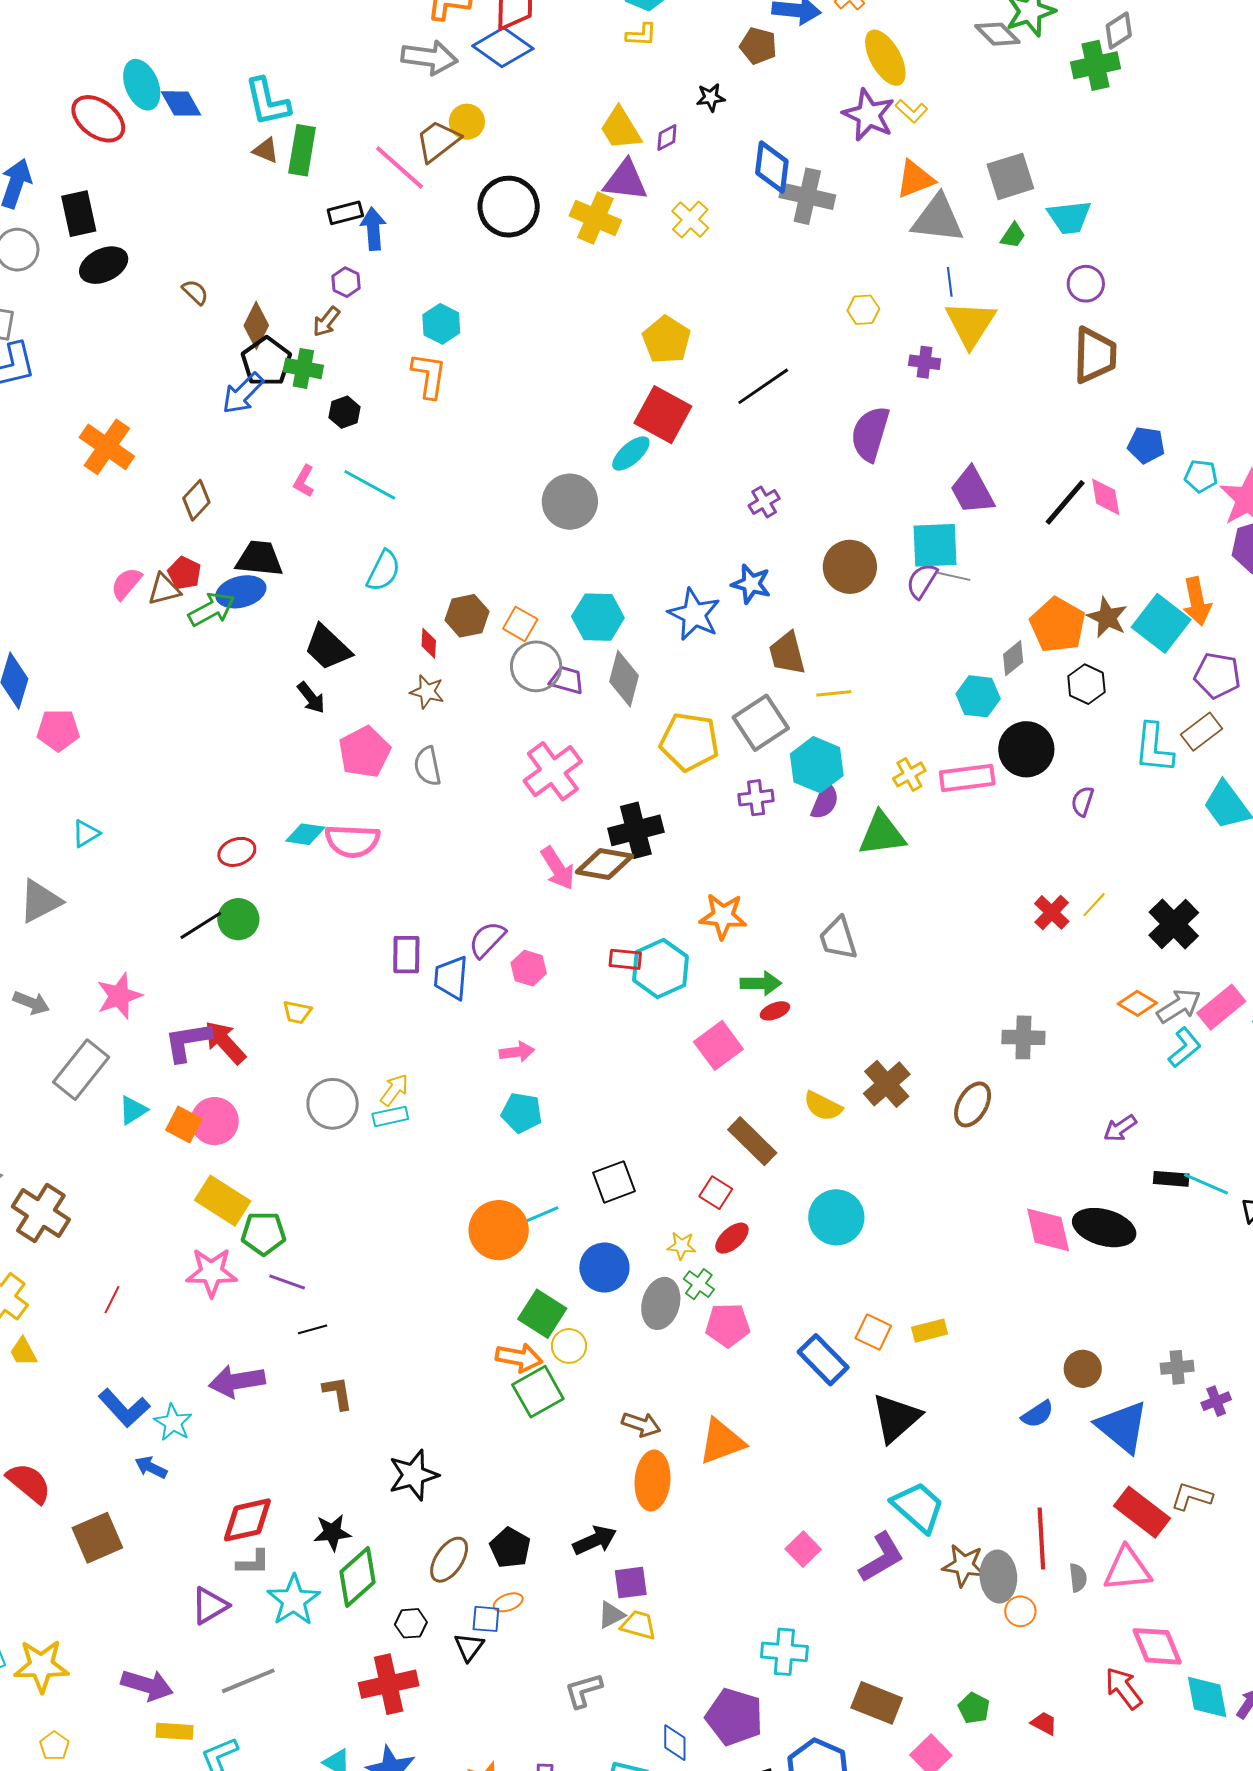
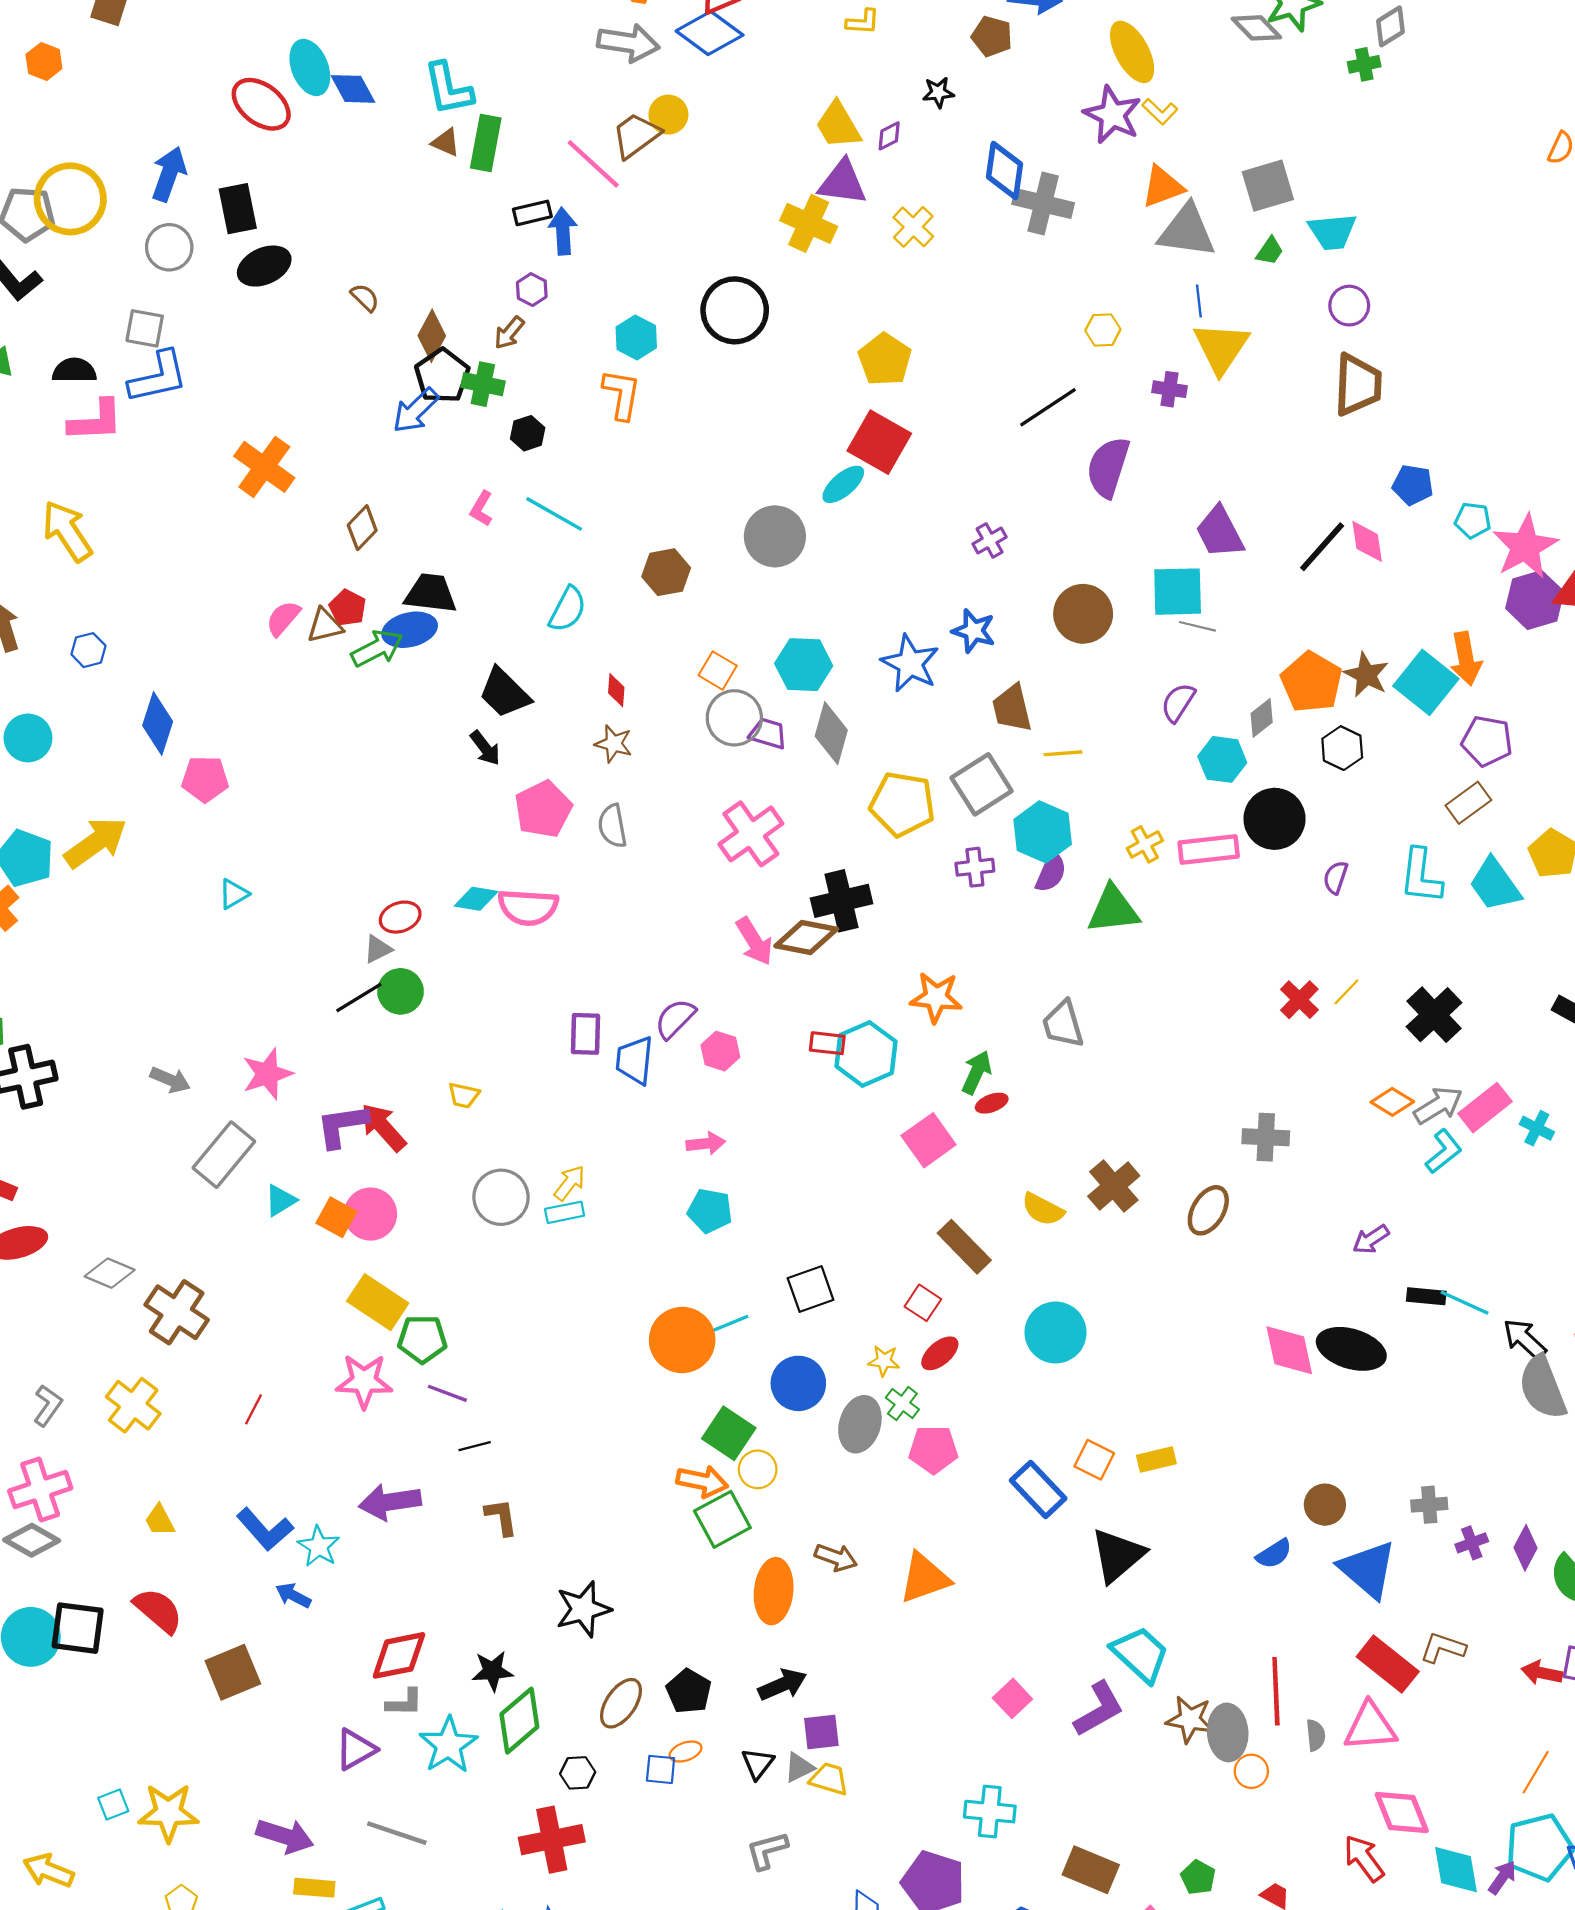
green cross: (1096, 65) -> (1364, 64), size x0.6
black circle: (509, 207) -> (735, 310), moved
black line: (763, 386) -> (1048, 407), moved
purple semicircle: (922, 581) -> (1178, 703), moved
brown hexagon: (467, 616) -> (666, 572), moved
cyan L-shape: (1154, 748) -> (1421, 876), moved
gray triangle: (40, 901) -> (378, 949), moved, size x0.6
green arrow: (761, 983) -> (977, 1072), turned -66
yellow trapezoid: (23, 1352) -> (160, 1520), moved
orange ellipse: (653, 1480) -> (774, 1591), moved
black triangle: (469, 1647) -> (758, 1764), moved
gray line: (248, 1681) -> (397, 1833), turned 40

